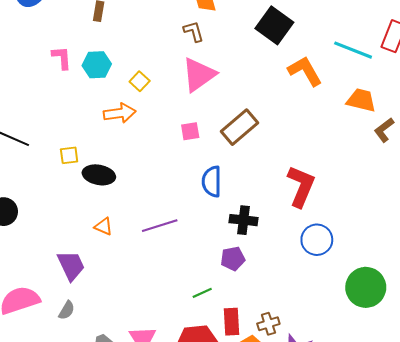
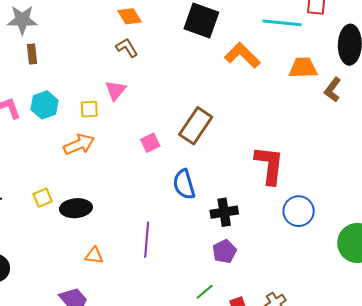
pink triangle: (199, 75) -> (115, 90), moved, size x0.6
yellow square: (140, 81) -> (89, 109), turned -30
purple line: (160, 226) -> (147, 240), turned -52

